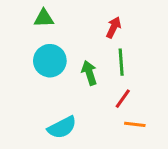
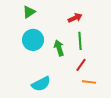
green triangle: (44, 18) -> (29, 12), turned -32
red arrow: (114, 27) -> (75, 18), turned 40

